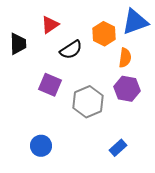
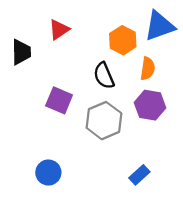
black semicircle: (71, 50) -> (104, 76), moved, turned 100

